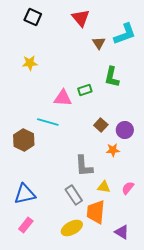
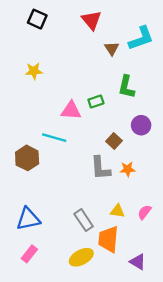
purple circle: (125, 130) -> (141, 125), moved
gray L-shape: (84, 166) -> (100, 168), moved

